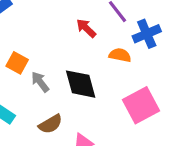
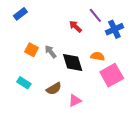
orange semicircle: (120, 55) -> (98, 56), moved
gray arrow: (40, 82) -> (51, 52), moved

